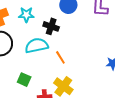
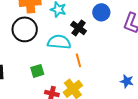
green square: (24, 80) -> (37, 71), turned 32

